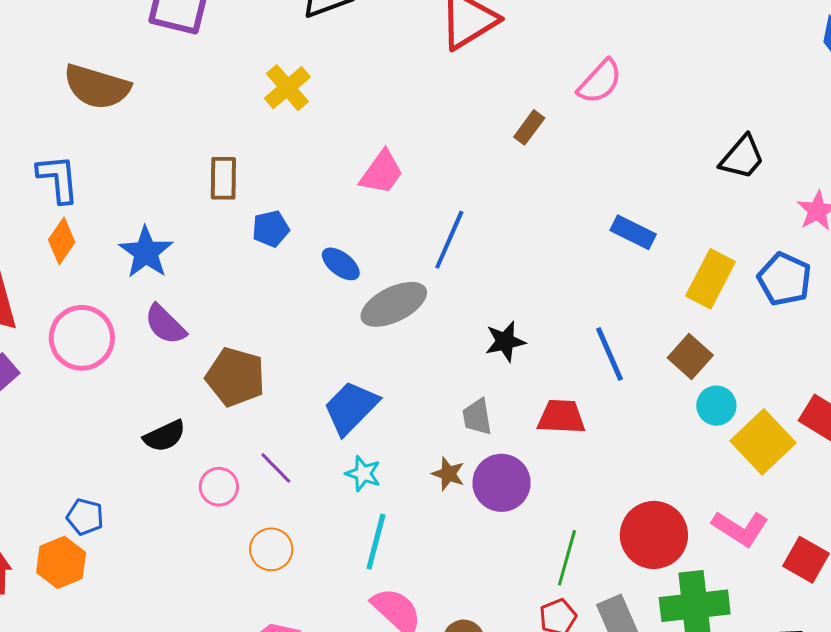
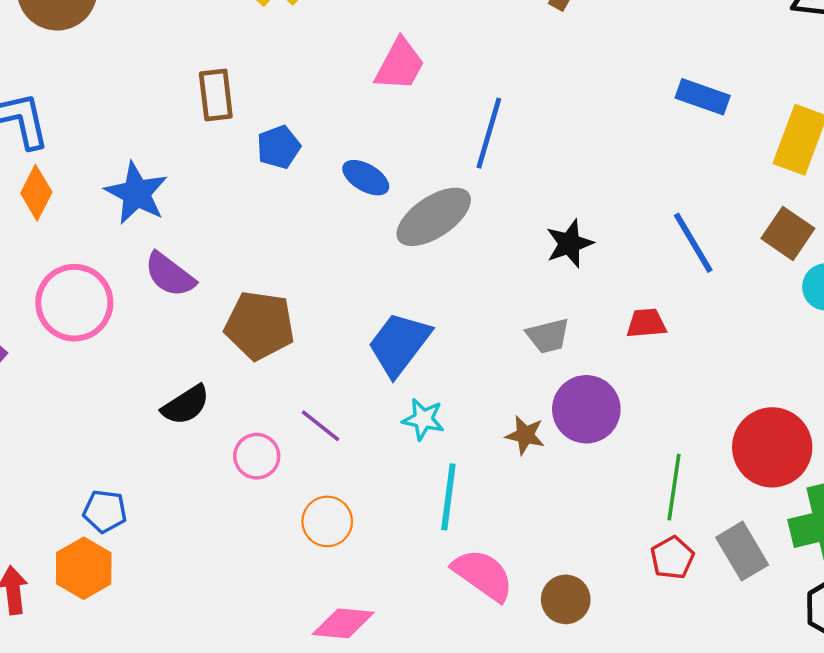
gray trapezoid: (477, 417) -> (548, 336), turned -87
red trapezoid: (561, 417) -> (646, 323), size x0.7
brown star: (448, 474) -> (525, 435), moved

